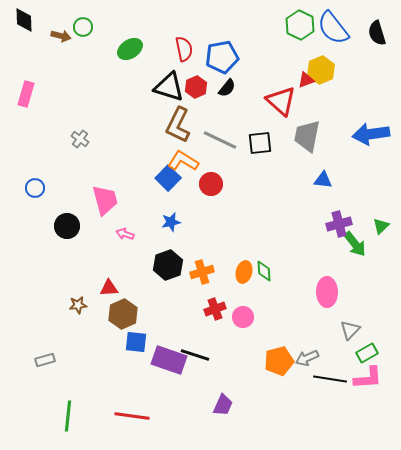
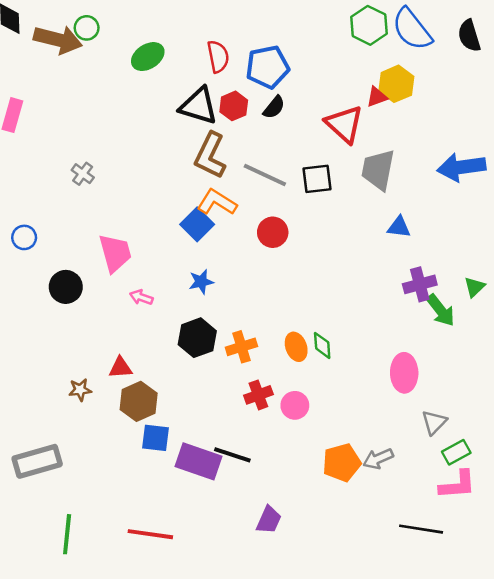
brown arrow: (61, 36) -> (58, 40), size x1.8
red circle: (211, 184) -> (273, 232), moved
orange ellipse: (244, 272) -> (296, 347), turned -35
gray rectangle: (45, 360) -> (37, 461), size x1.8
black line: (330, 379) -> (421, 529), moved

